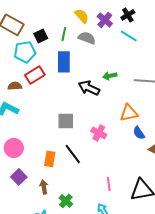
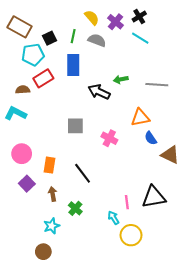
black line: (73, 154) -> (83, 173), moved
orange rectangle: (50, 159) -> (50, 165), moved
pink line: (109, 184) -> (127, 202), moved

